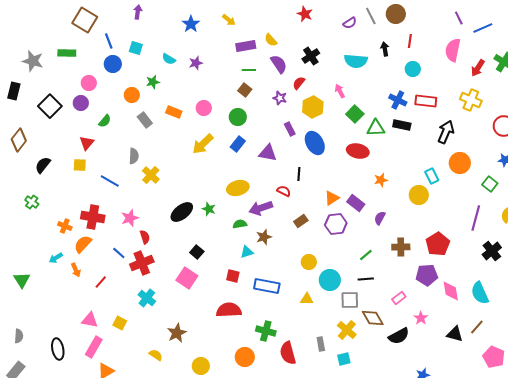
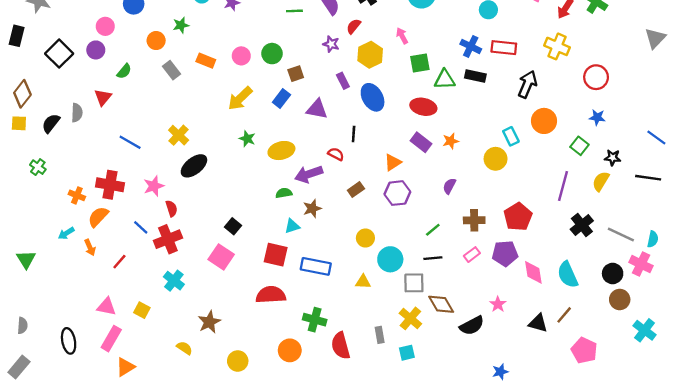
brown square: (245, 90) -> (296, 74), moved, turned 32
green square: (355, 114) -> (420, 63), turned 36
green circle: (238, 117) -> (272, 54), moved
gray semicircle: (134, 156) -> (77, 113), moved
yellow square: (80, 165) -> (19, 123), moved
purple rectangle: (356, 203) -> (421, 142), moved
green star: (209, 209) -> (247, 139), moved
black ellipse: (182, 212) -> (194, 166), moved
red square: (233, 276) -> (276, 255), size x1.5
pink rectangle: (399, 298) -> (472, 255), moved

